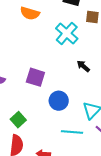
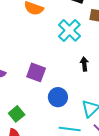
black arrow: (83, 66) -> (84, 64), turned 40

